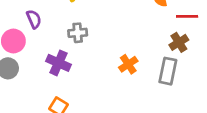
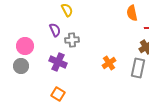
purple semicircle: (34, 19) -> (55, 30), moved

